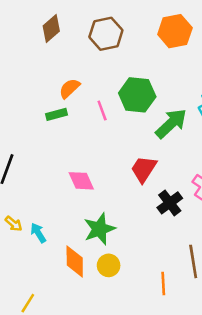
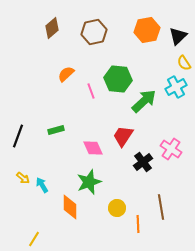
green rectangle: (56, 114) -> (56, 130), moved
pink diamond: (81, 181) -> (93, 148), moved
yellow circle: (109, 265) -> (117, 208), moved

